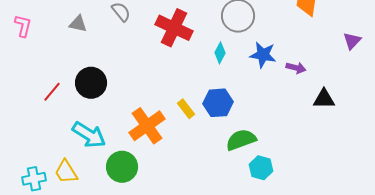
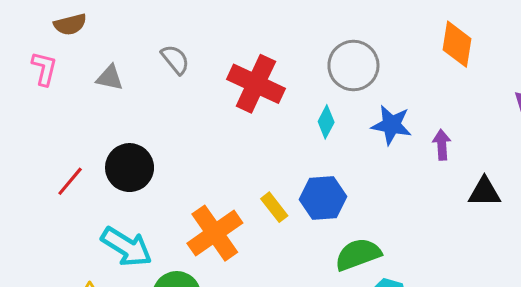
pink L-shape: (23, 26) -> (44, 69), moved
purple arrow: (296, 68) -> (442, 145), turned -108

